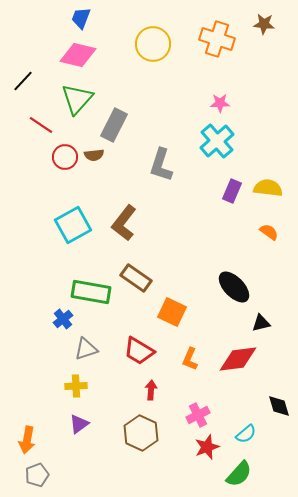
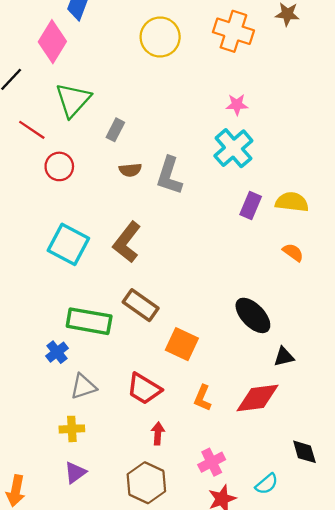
pink diamond: (78, 55) -> (52, 42), moved, turned -72
gray rectangle: (114, 125) -> (115, 130), size x0.6
brown semicircle: (94, 155) -> (130, 170), moved
cyan square: (73, 225) -> (68, 244), turned -33

